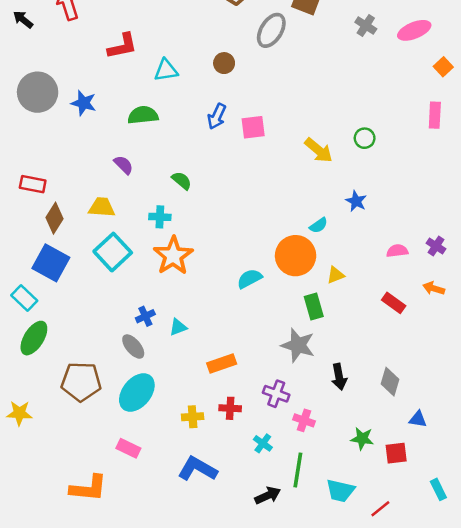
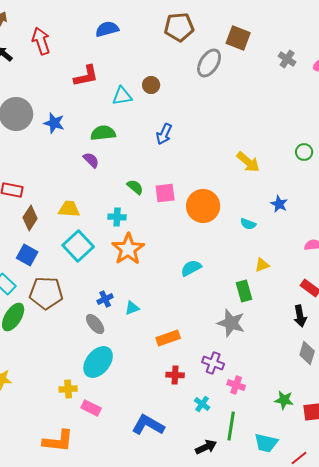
brown circle: (224, 63) -> (151, 85), moved
pink square: (253, 127) -> (165, 193), moved
green circle: (365, 138) -> (304, 152), moved
purple semicircle: (124, 165) -> (91, 160), moved
cyan semicircle: (319, 225) -> (248, 224), turned 56
orange circle: (296, 256) -> (203, 206), moved
blue square: (51, 263) -> (27, 255), size x0.7
black arrow: (339, 377) -> (300, 316), moved
brown pentagon: (81, 382) -> (46, 293), moved
yellow cross: (193, 417) -> (68, 389), moved

